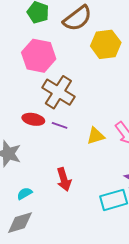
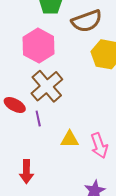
purple line: (60, 125) -> (38, 119), turned 42

